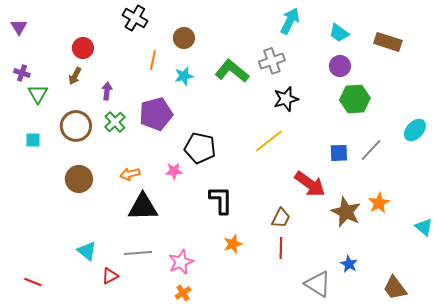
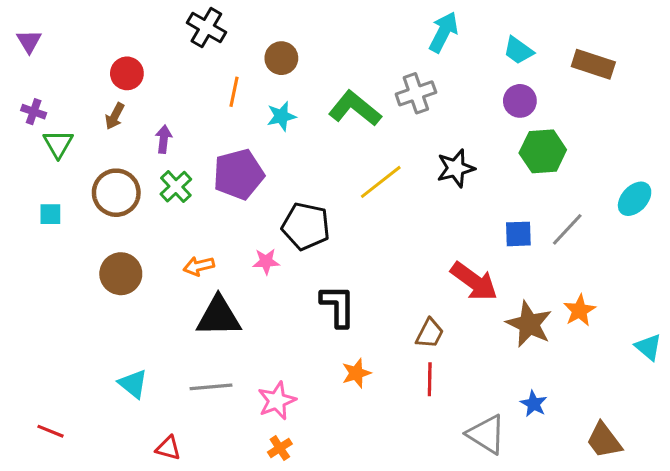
black star: (286, 99) -> (456, 168), moved
yellow line: (269, 141) -> (381, 182), moved
red triangle: (110, 276) -> (168, 448), moved, turned 42

